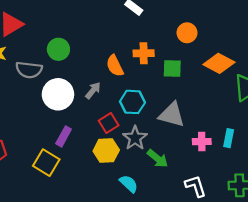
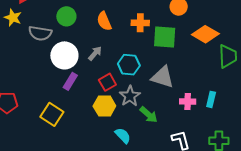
orange semicircle: (115, 66) -> (104, 21), moved
green square: (172, 68) -> (165, 37), size x1.4
purple rectangle: (64, 136) -> (70, 81), moved

